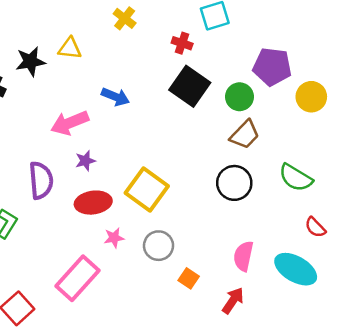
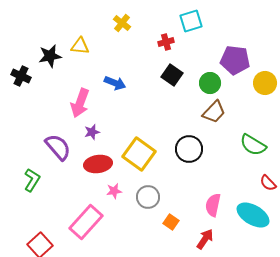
red cross: (182, 43) -> (166, 42), turned -35
black square: (190, 86) -> (172, 75), size x0.7
pink arrow: (70, 123) -> (80, 103), turned -48
purple semicircle: (41, 180) -> (58, 147), turned -36
black circle: (234, 183) -> (189, 149), moved

